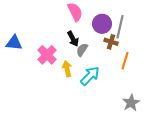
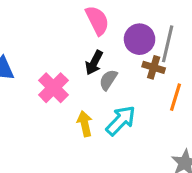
black arrow: (73, 39) -> (94, 63), turned 56
yellow arrow: (67, 69) -> (85, 124), moved

